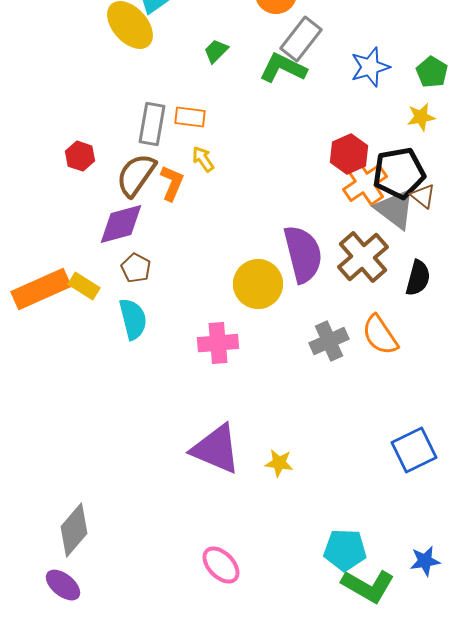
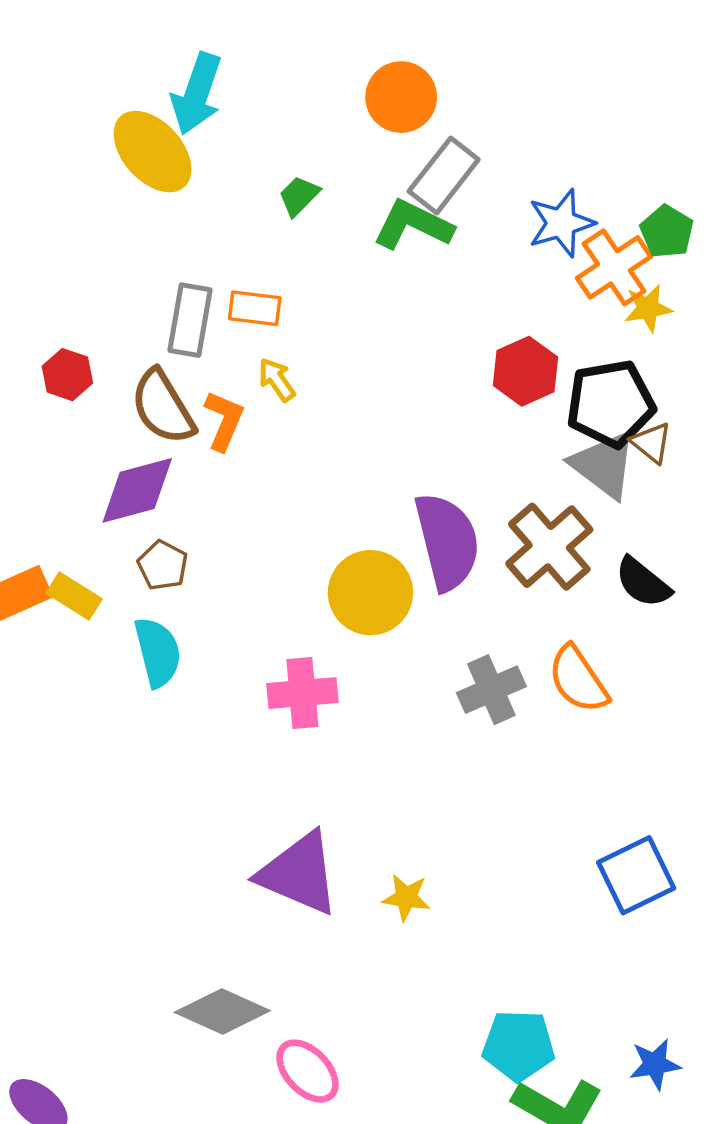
brown semicircle: (136, 175) -> (163, 407), turned -66
orange cross: (365, 183) -> (614, 267), moved
black semicircle: (418, 278) -> (643, 582), turned 114
gray diamond: (74, 530) -> (222, 1011), moved, turned 74

